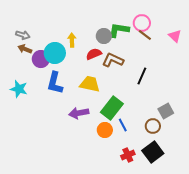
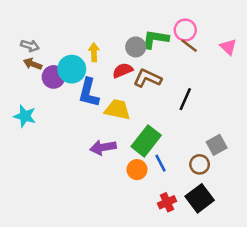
blue L-shape: (55, 83) -> (89, 93), moved

